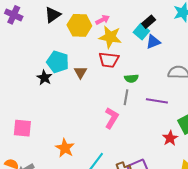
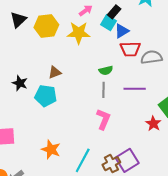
pink arrow: (103, 20) -> (86, 11), moved
red trapezoid: (109, 60) -> (130, 49), moved
cyan pentagon: (58, 62) -> (46, 96), moved
brown triangle: (81, 72) -> (55, 72), turned 48
pink L-shape: (112, 118) -> (103, 119), moved

